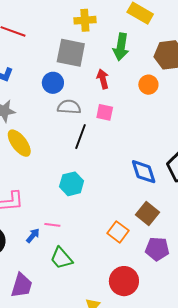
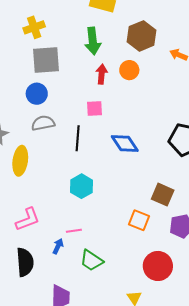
yellow cross: (85, 20) -> (34, 27), moved
red arrow: (103, 79) -> (102, 74), moved, turned 36
gray semicircle: (69, 107) -> (43, 123), moved
yellow ellipse: (19, 143) -> (20, 161), turned 60
blue diamond: (144, 172) -> (125, 143), moved

